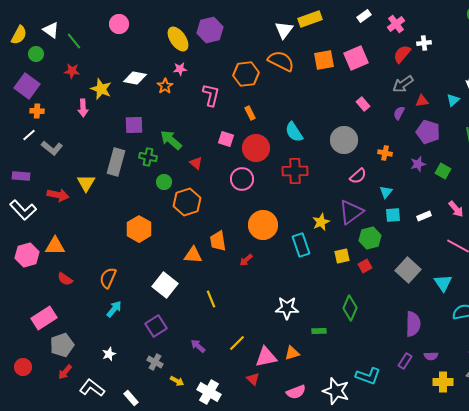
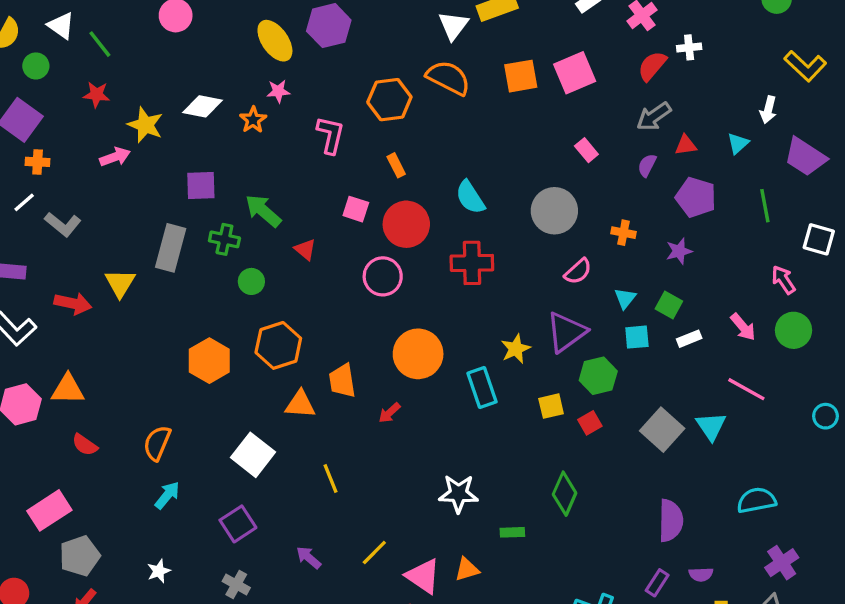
pink arrow: (83, 108) -> (115, 157), turned -108
green square: (443, 171) -> (669, 305), moved
orange hexagon: (187, 202) -> (278, 345), moved
cyan triangle: (443, 283) -> (711, 426), moved
pink triangle: (266, 357) -> (423, 576), turned 45

